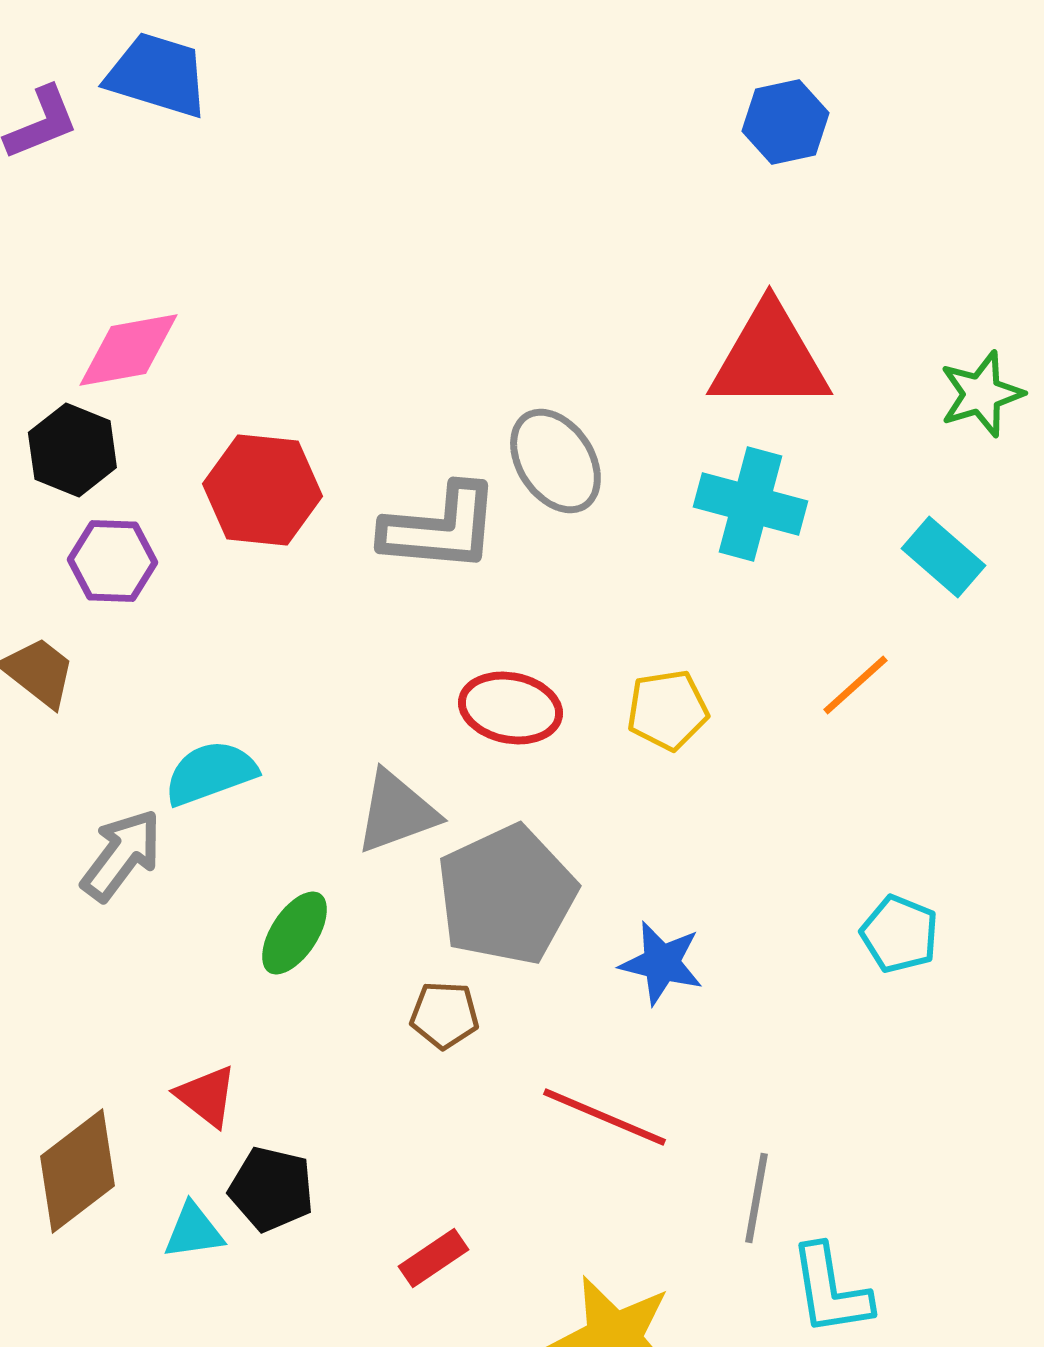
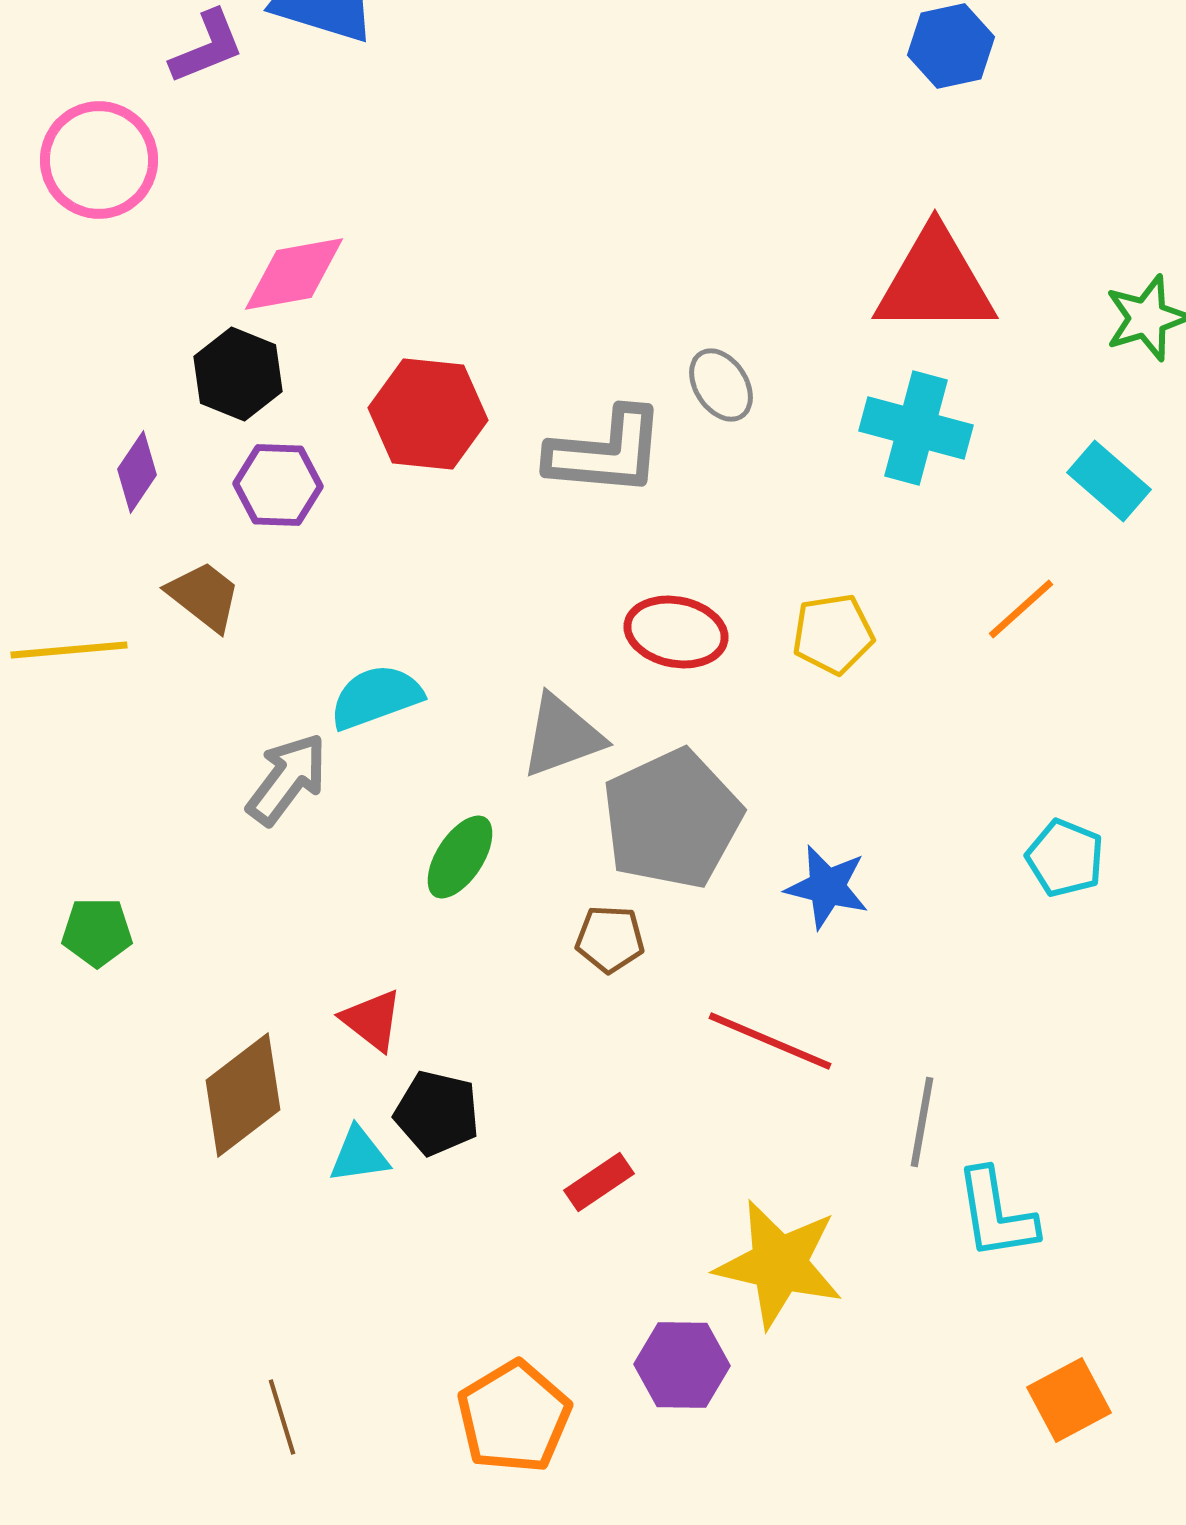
gray ellipse: (555, 461) -> (721, 385), size x0.7

